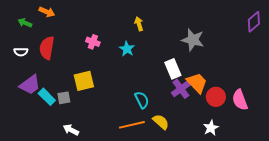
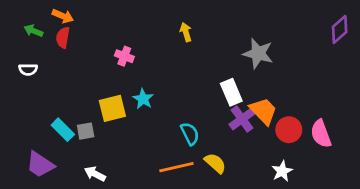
red semicircle: (47, 48) -> (63, 37), moved, size x0.7
cyan star: (127, 49) -> (143, 99), moved
purple trapezoid: (30, 85) -> (40, 164), moved, turned 70

